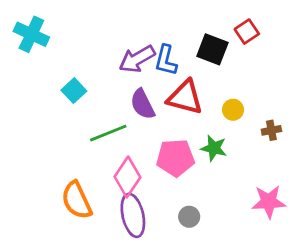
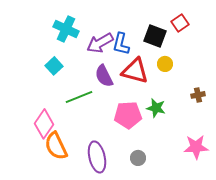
cyan cross: (31, 34) -> (66, 29), moved
yellow circle: (233, 110) -> (165, 64), moved
pink diamond: (127, 177) -> (44, 124), moved

